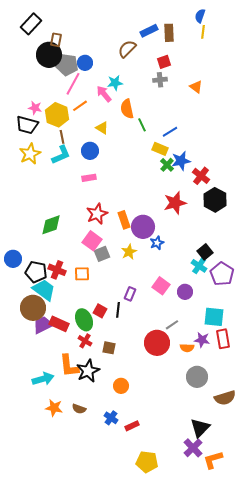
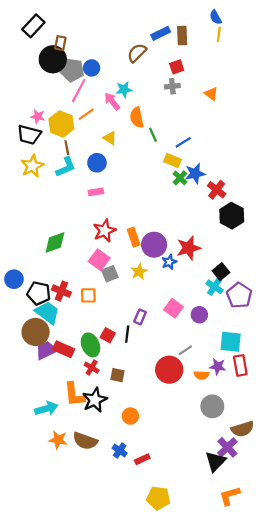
blue semicircle: (200, 16) -> (216, 17), turned -48
red star: (175, 203) -> (189, 248), moved
brown semicircle: (79, 409) -> (85, 441), size x1.6
purple cross: (193, 448) -> (227, 447), moved

